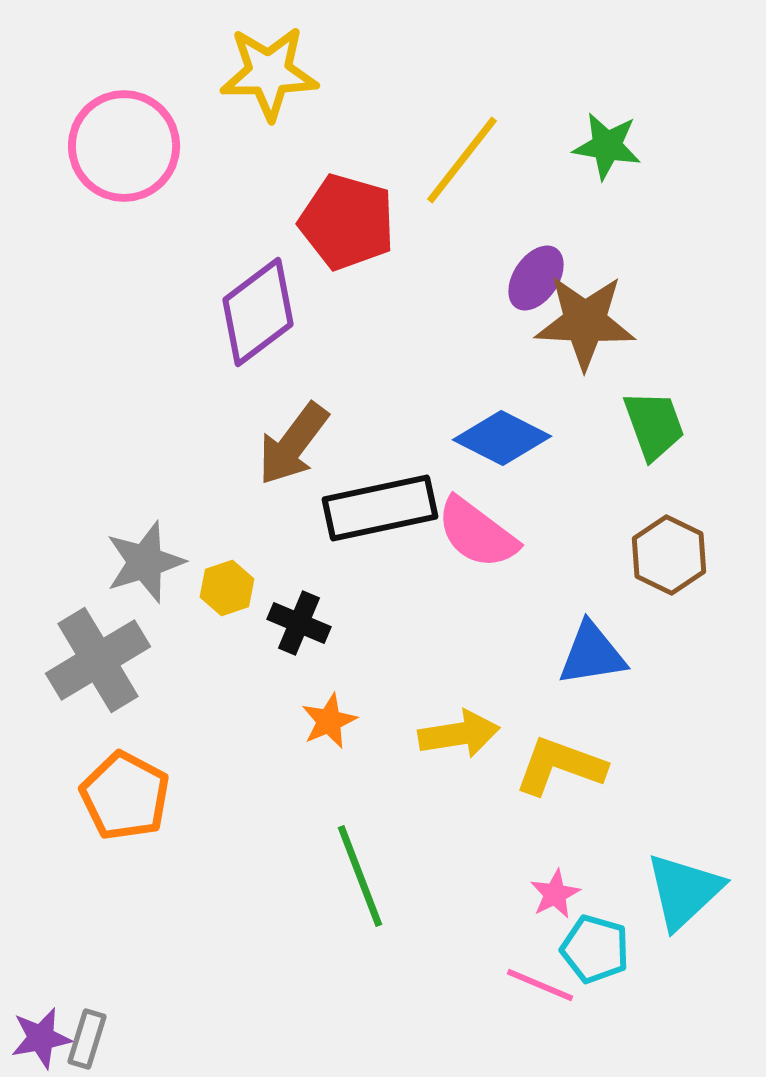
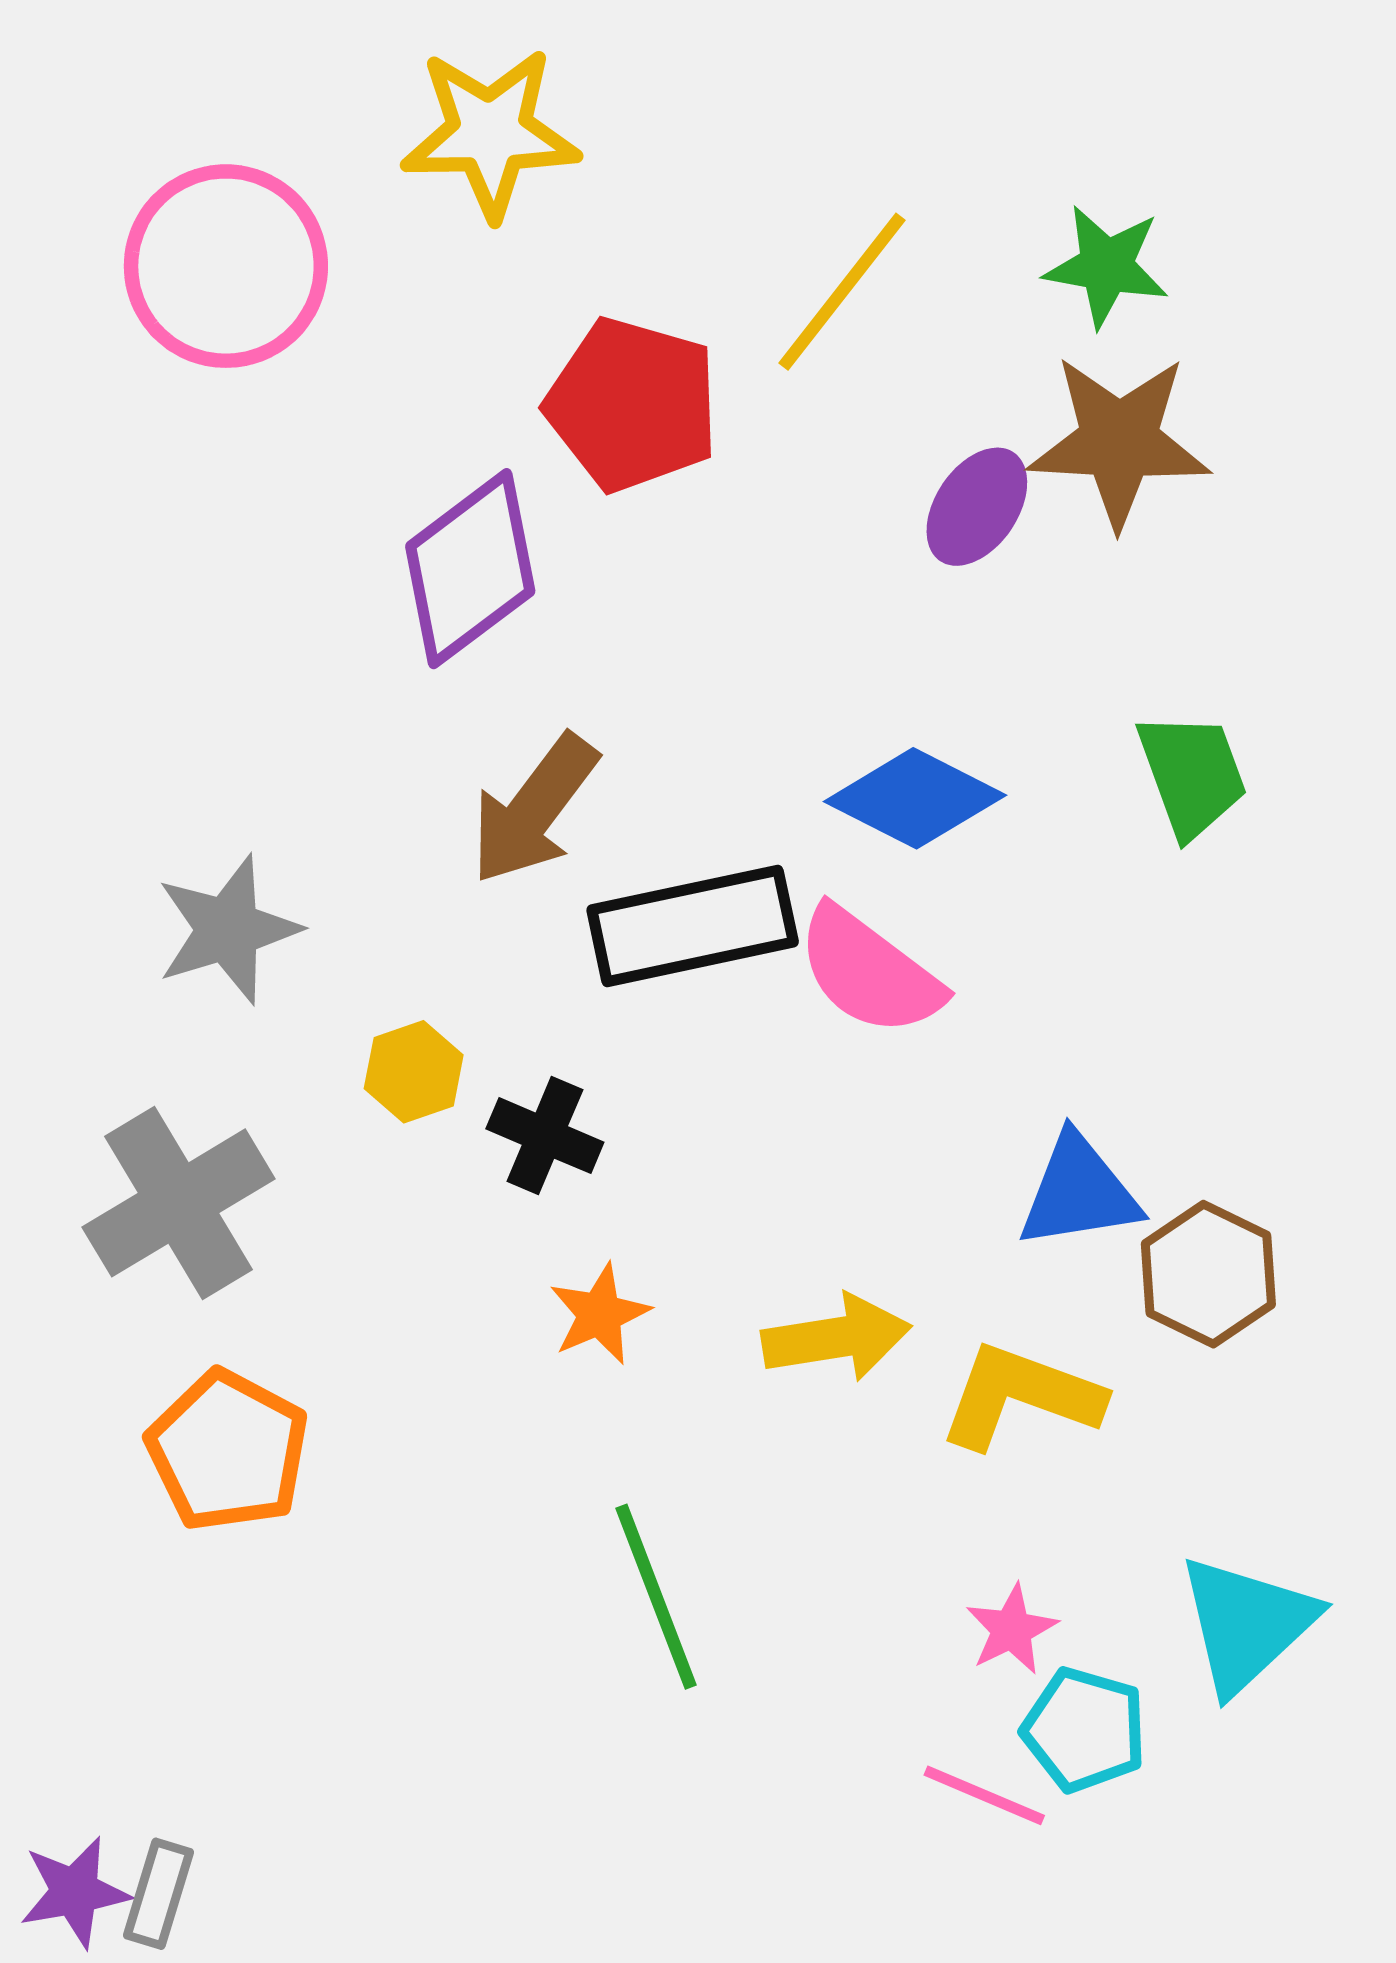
brown star: (585, 322) -> (1119, 441), moved
brown hexagon: (669, 555) -> (1208, 1274), moved
gray star: (145, 562) -> (228, 930), moved

